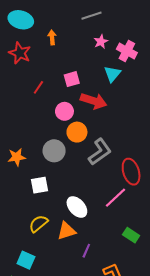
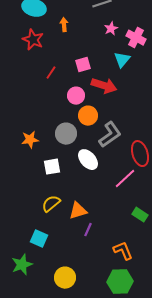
white ellipse: (77, 207) -> (88, 160), moved
purple line: (86, 251) -> (88, 230), moved

